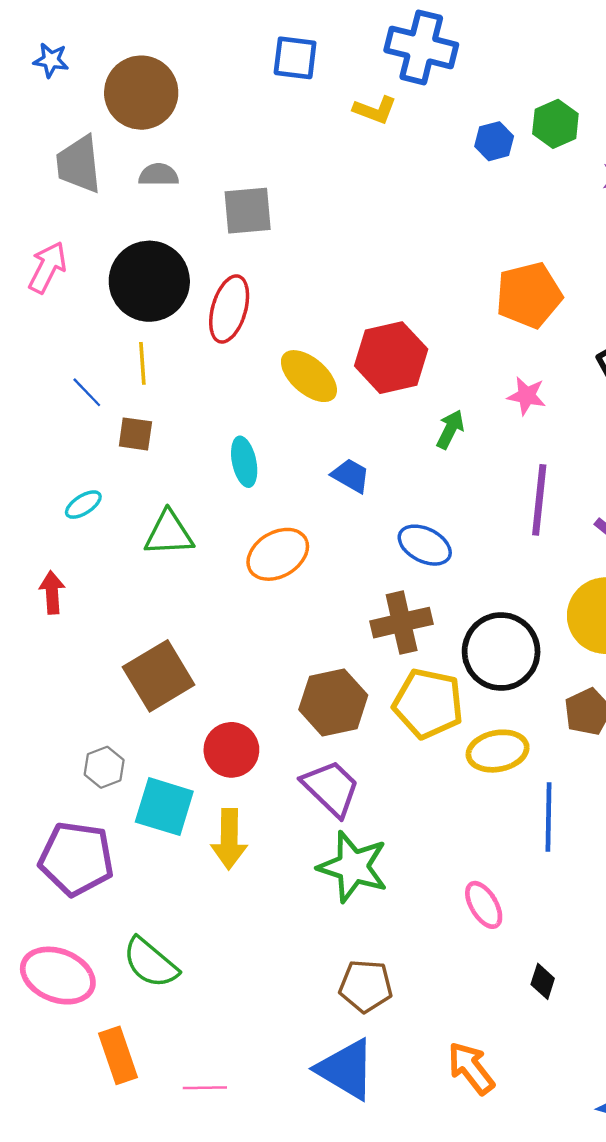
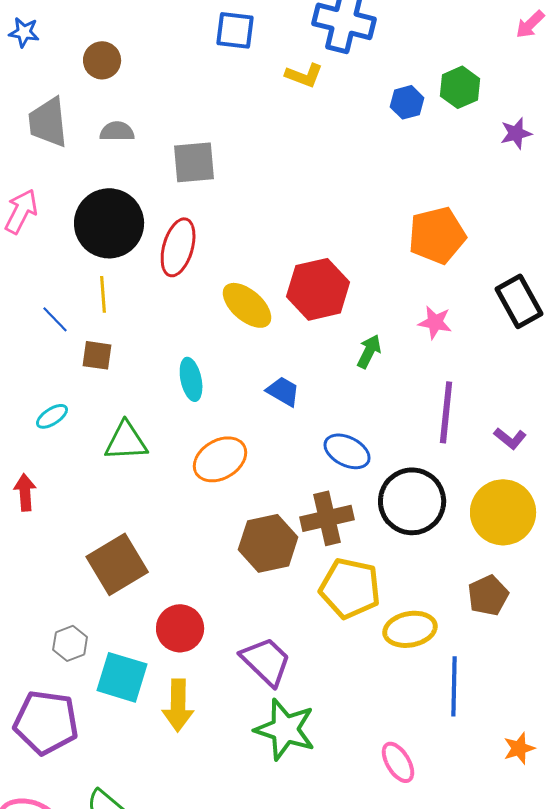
brown circle: (141, 93) -> (102, 60), size x0.6
black circle: (501, 652) -> (412, 501), moved
brown hexagon: (333, 702) -> (268, 543), moved

